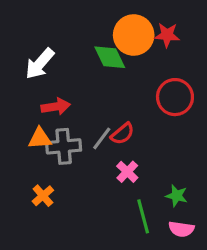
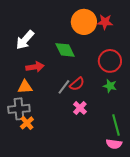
green diamond: (110, 57) -> (65, 50), moved
gray cross: (64, 146) -> (19, 109), moved
green star: (177, 196) -> (110, 86), moved
green line: (143, 216) -> (116, 125), moved

